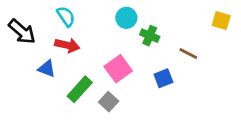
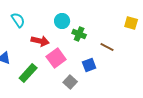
red arrow: (67, 45) -> (40, 41), moved
gray square: (109, 102) -> (70, 82), moved

